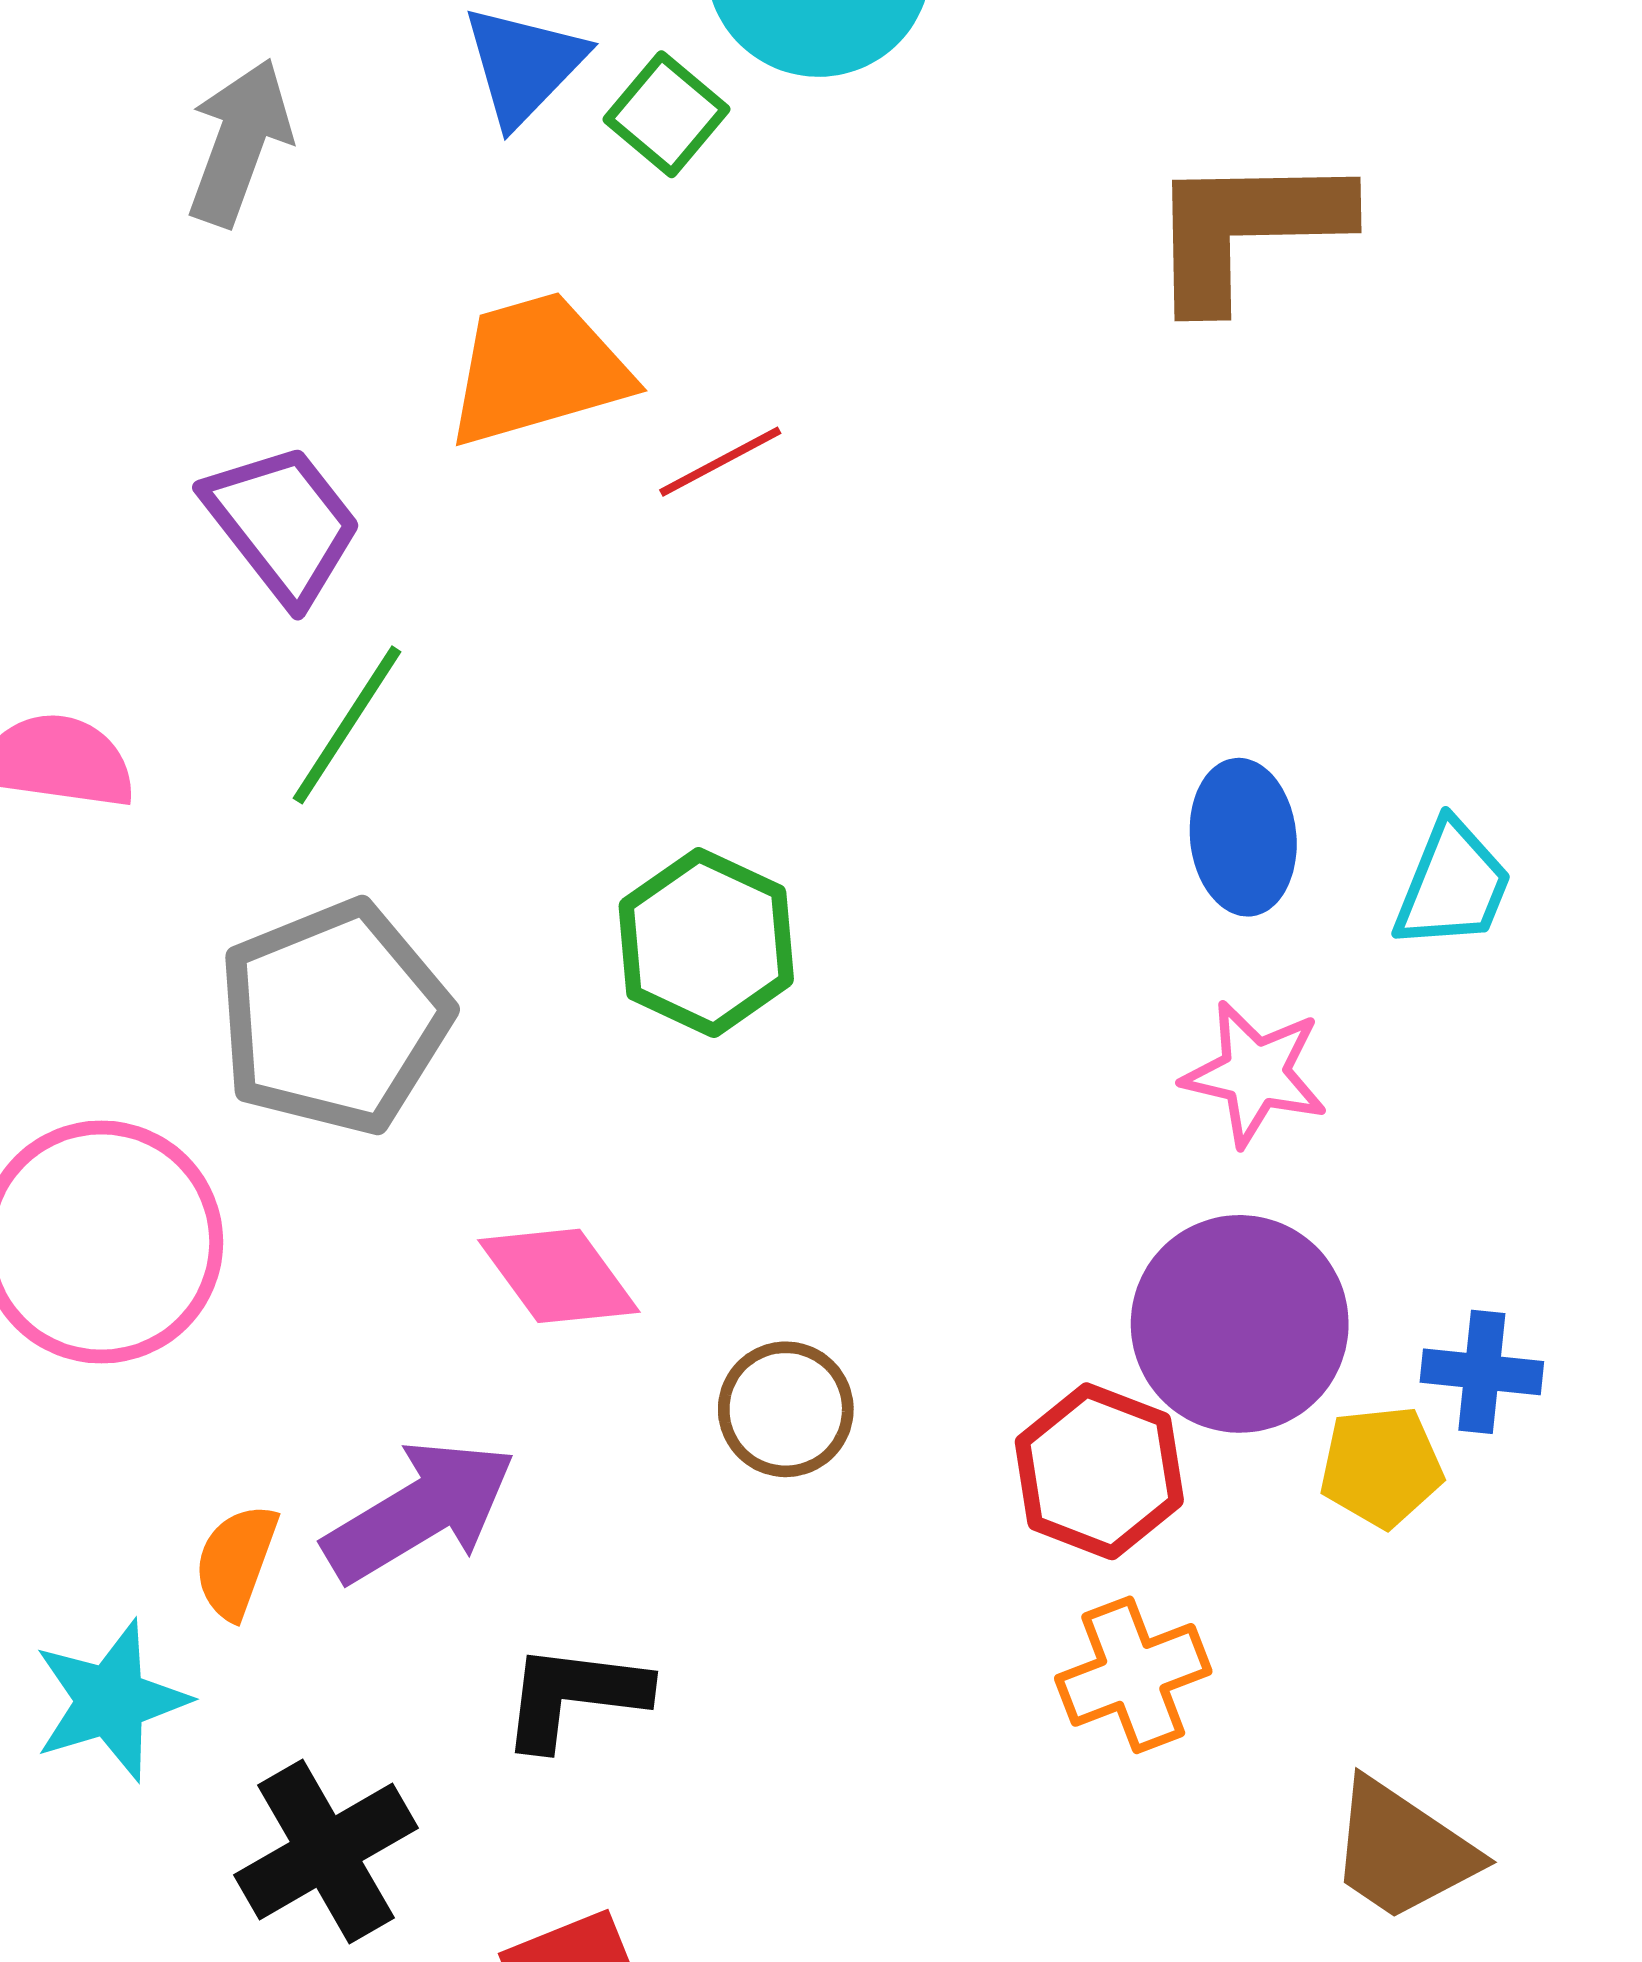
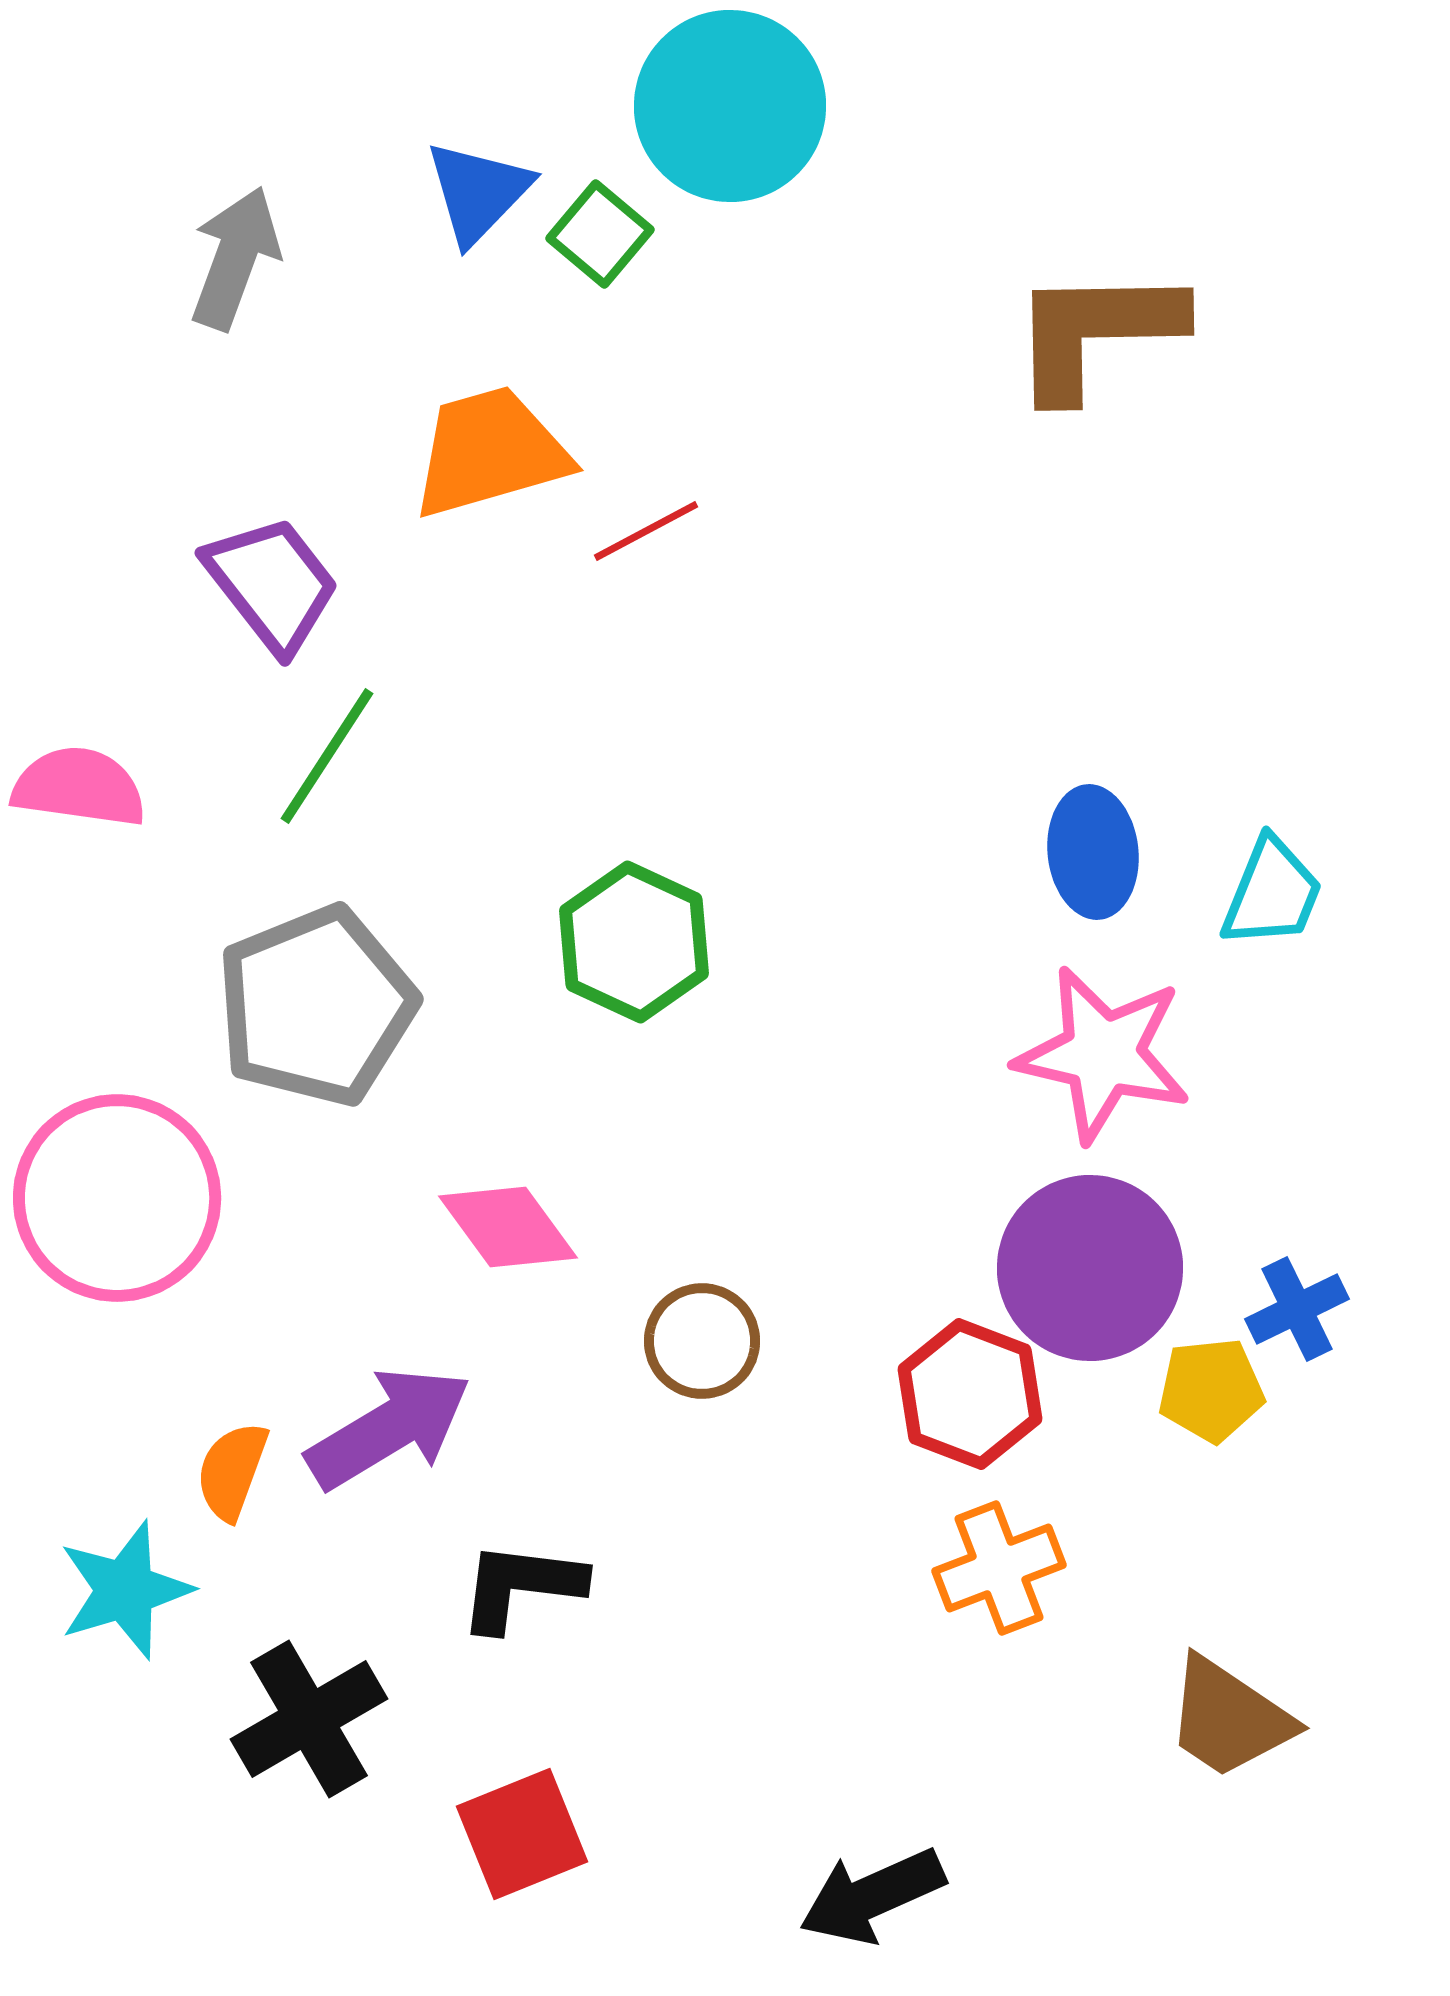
pink star: (1255, 1074) -> (1103, 1054), size x1.4
blue cross: (1482, 1372) -> (1297, 1309), turned -32

